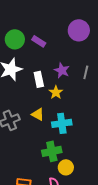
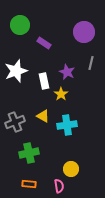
green circle: (15, 39) -> (20, 25), moved
gray line: (86, 72) -> (91, 63), moved
green cross: (52, 151) -> (29, 153), moved

